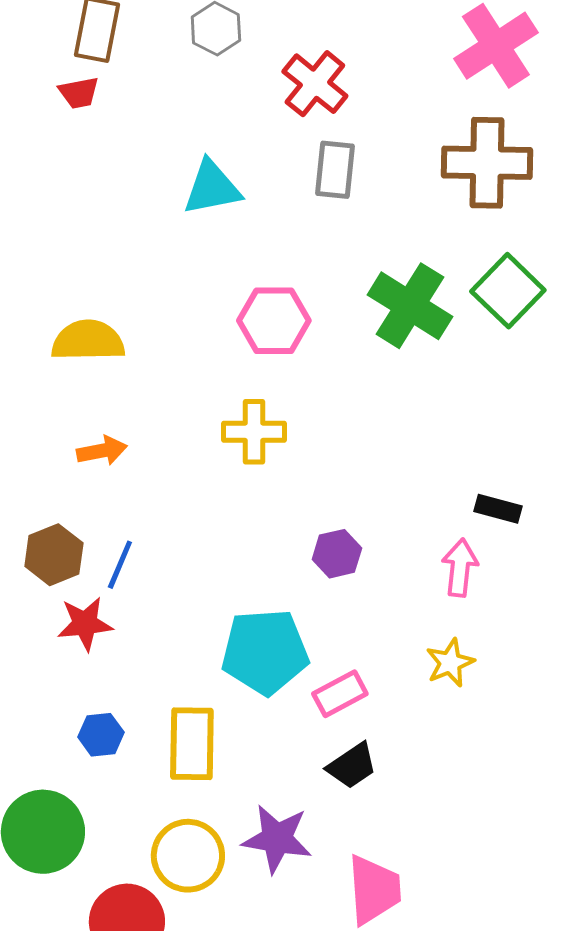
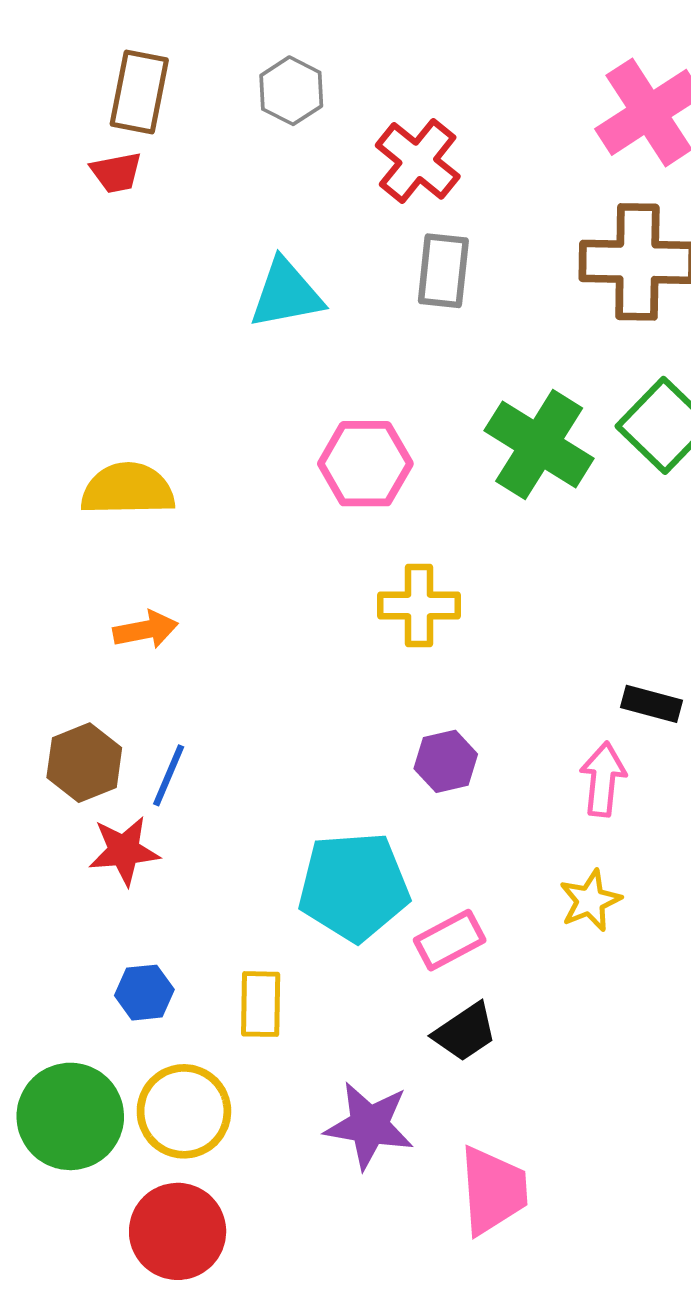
yellow cross: (254, 432) -> (419, 605), moved
yellow rectangle: (192, 744) -> (261, 1004), size x0.7
yellow circle: (188, 856) -> (184, 1111), moved

